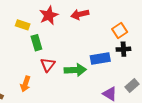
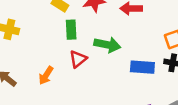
green arrow: (75, 70) -> (107, 45), moved

